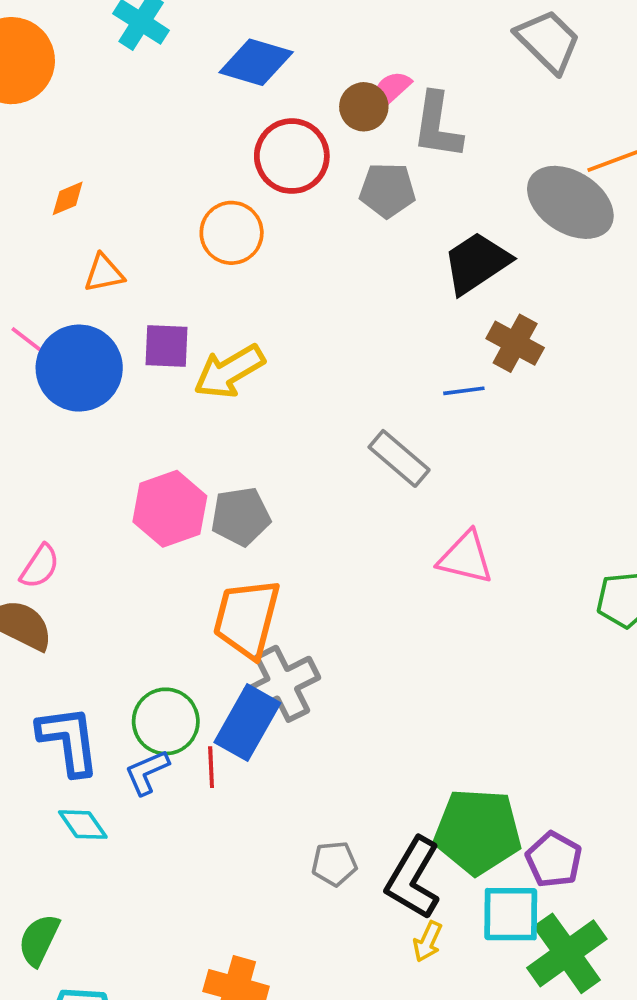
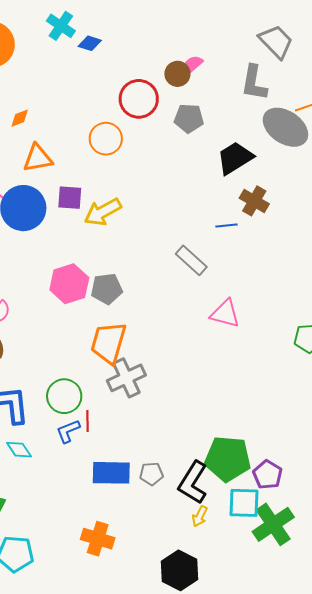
blue diamond: (256, 62) -> (90, 43), moved, size x0.6
gray L-shape: (437, 126) -> (254, 83), moved
orange triangle: (104, 273) -> (38, 158), size x1.4
blue rectangle: (247, 723) -> (111, 473), moved, turned 60
blue L-shape: (147, 772) -> (68, 431), moved

